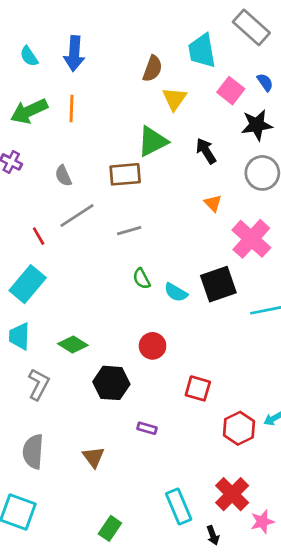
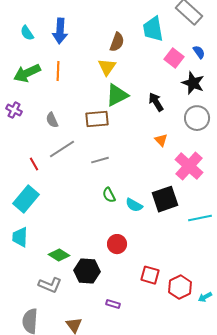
yellow triangle: (174, 99) -> (107, 67), moved
black star: (257, 125) -> (193, 83), turned 30
green diamond: (73, 345) -> (59, 255), moved
gray L-shape: (39, 384) -> (50, 285), moved, turned 85
red hexagon: (239, 428) -> (180, 287), moved

